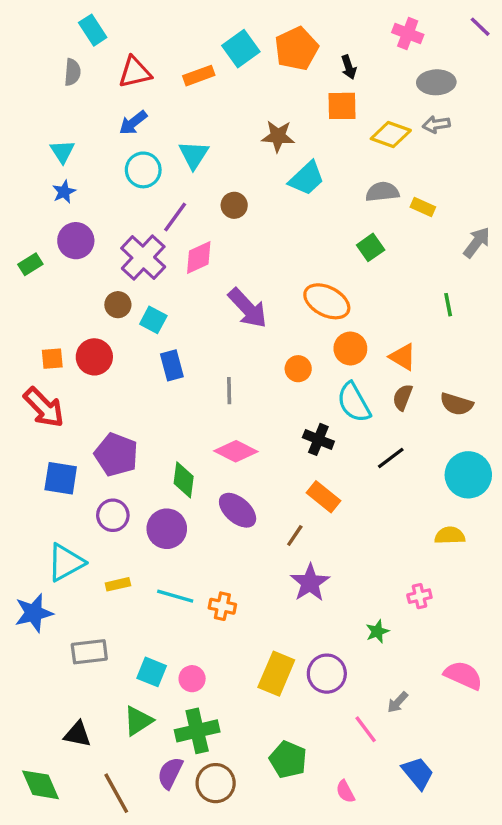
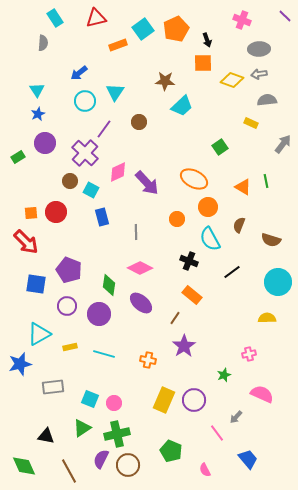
red triangle: (135, 72) -> (96, 18), moved
gray semicircle: (382, 192) -> (267, 100), moved
pink diamond: (199, 258) -> (118, 172), moved
orange triangle: (403, 357) -> (243, 187), moved
brown semicircle: (403, 397) -> (239, 225), moved
orange cross: (222, 606) -> (148, 360), moved
pink semicircle: (463, 675) -> (262, 394), moved

